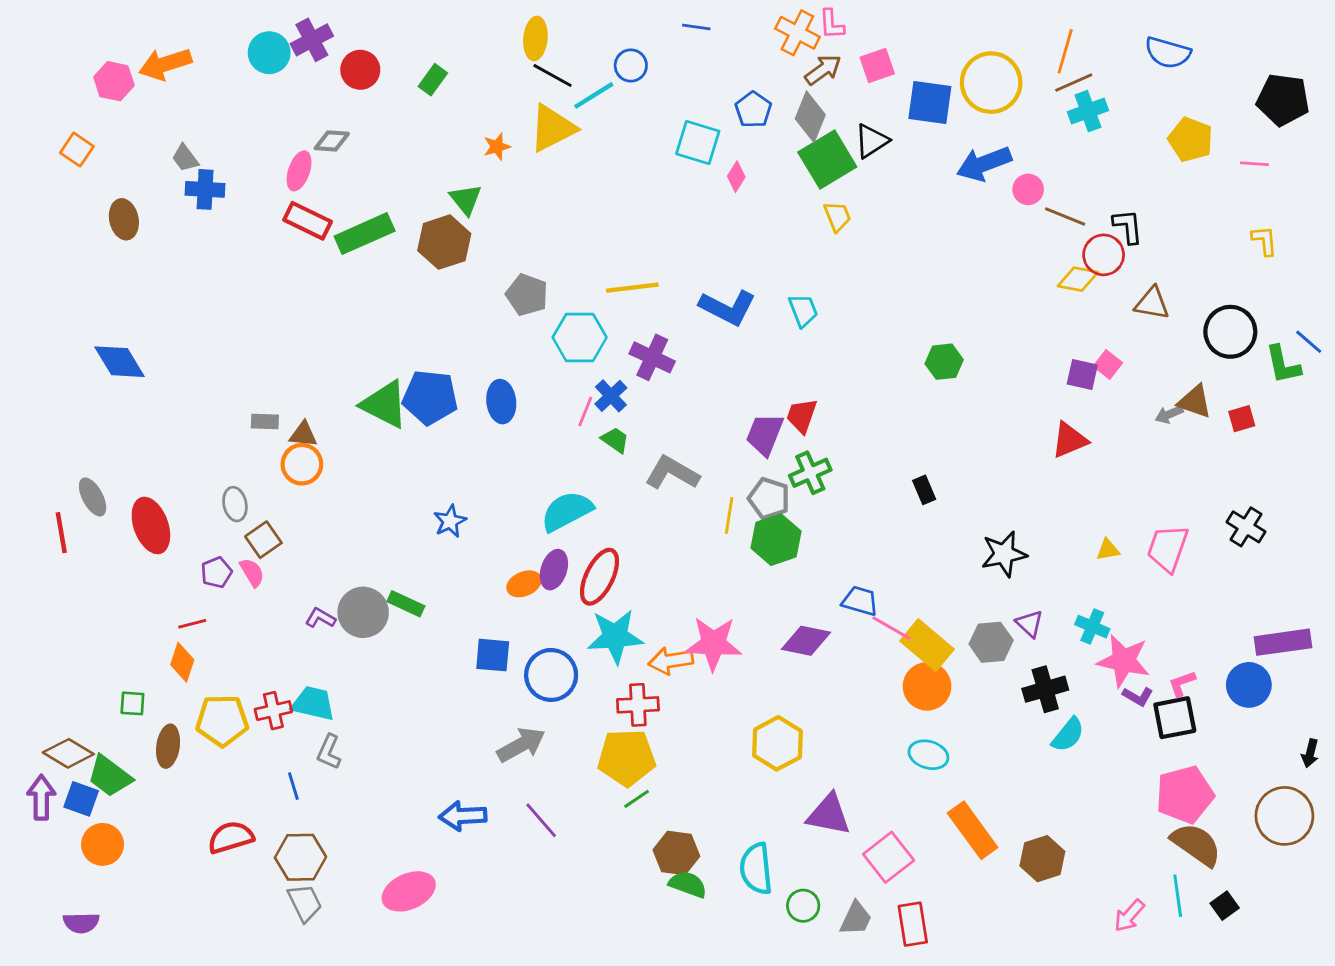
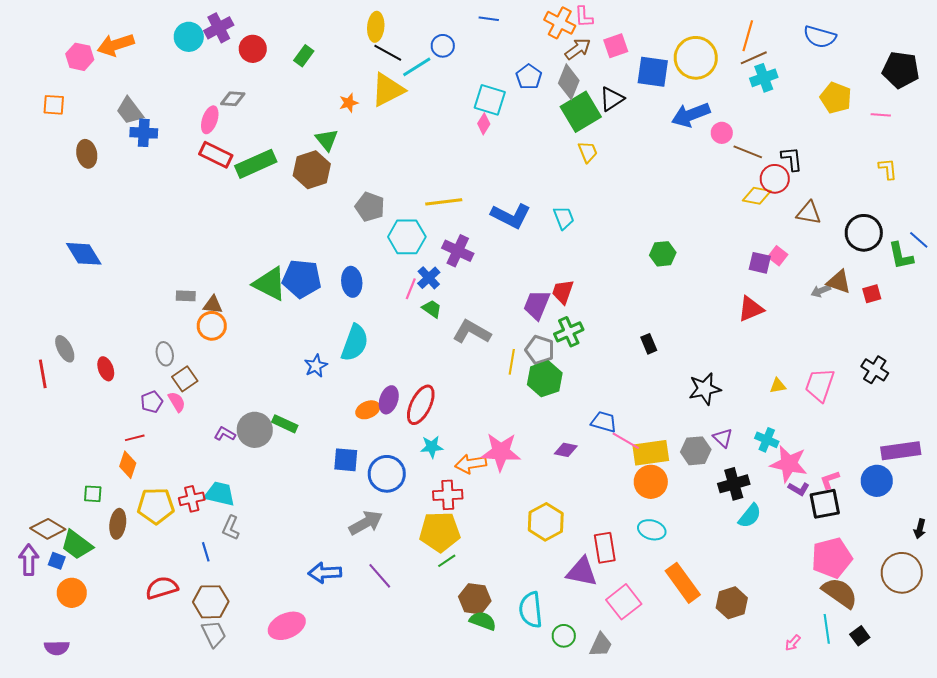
orange square: (77, 150) -> (54, 105), turned -30
gray trapezoid: (185, 158) -> (130, 111), size x1.4
pink diamond: (736, 177) -> (484, 124), moved
cyan semicircle: (567, 511) -> (355, 343), moved, turned 138
red ellipse: (151, 525) -> (106, 369), size x0.6
cyan star: (615, 637) -> (432, 447), size x0.6
purple diamond: (806, 641) -> (566, 450), size x0.7
yellow rectangle: (927, 645) -> (651, 453), turned -48
blue square: (81, 799) -> (57, 561), size x0.7
pink arrow: (1129, 916) -> (793, 643), size x0.7
red rectangle: (913, 924) -> (605, 548), moved

